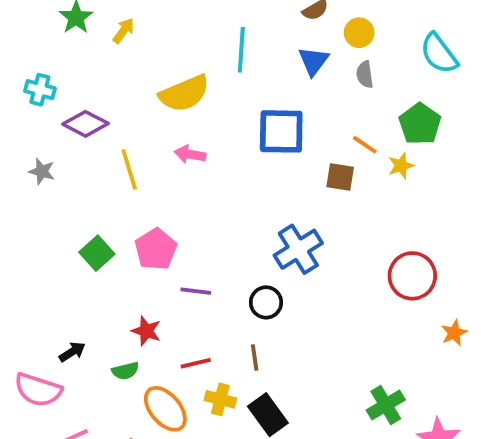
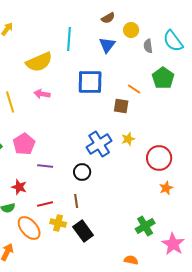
gray semicircle: (365, 74) -> (148, 46), moved
yellow star: (401, 166) -> (128, 139), moved
orange star: (454, 333) -> (166, 188), moved

